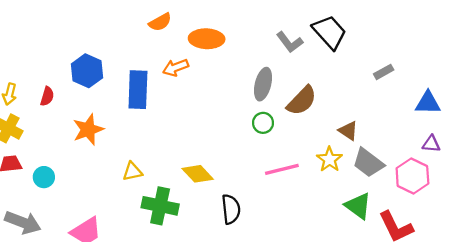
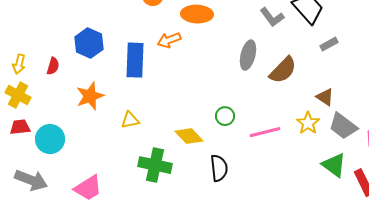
gray rectangle: (384, 72) -> (329, 44), moved
green circle: (263, 123) -> (225, 116), moved
yellow triangle: (132, 172) -> (130, 120), moved
cyan circle: (44, 177) -> (50, 139), size x1.5

